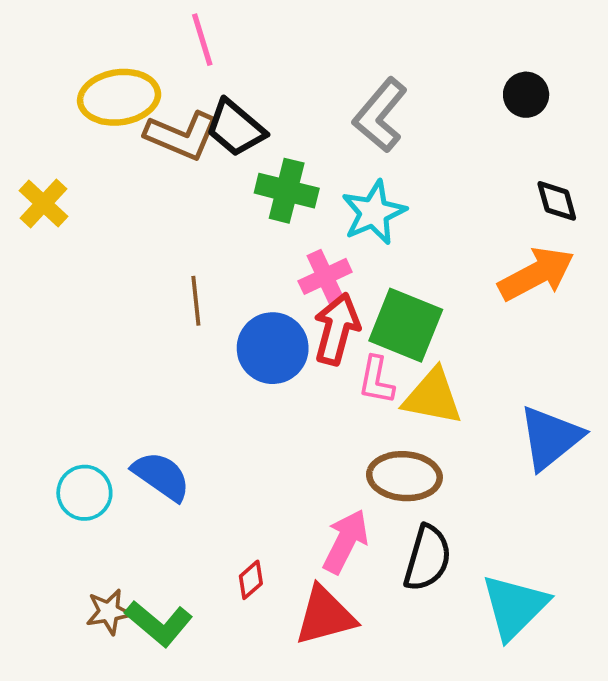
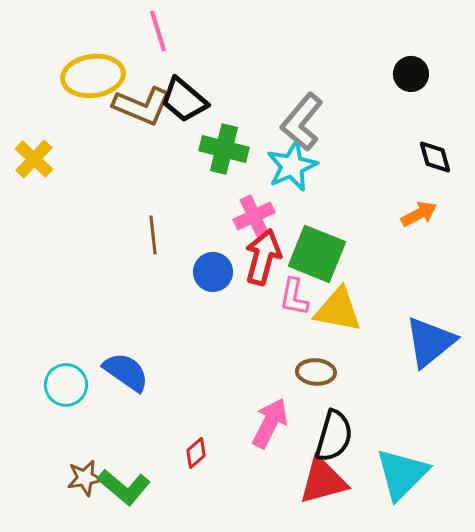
gray L-shape: (380, 115) -> (302, 122), moved
orange arrow: (536, 274) -> (419, 214), size x0.6
blue circle: (273, 348) -> (213, 272), size x0.7
brown ellipse: (404, 476) -> (316, 372), size x0.7
red triangle: (325, 616) -> (323, 481), moved

